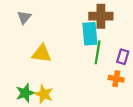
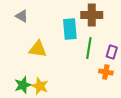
gray triangle: (24, 17) -> (22, 16), turned -40
cyan rectangle: (90, 34) -> (70, 29), moved

